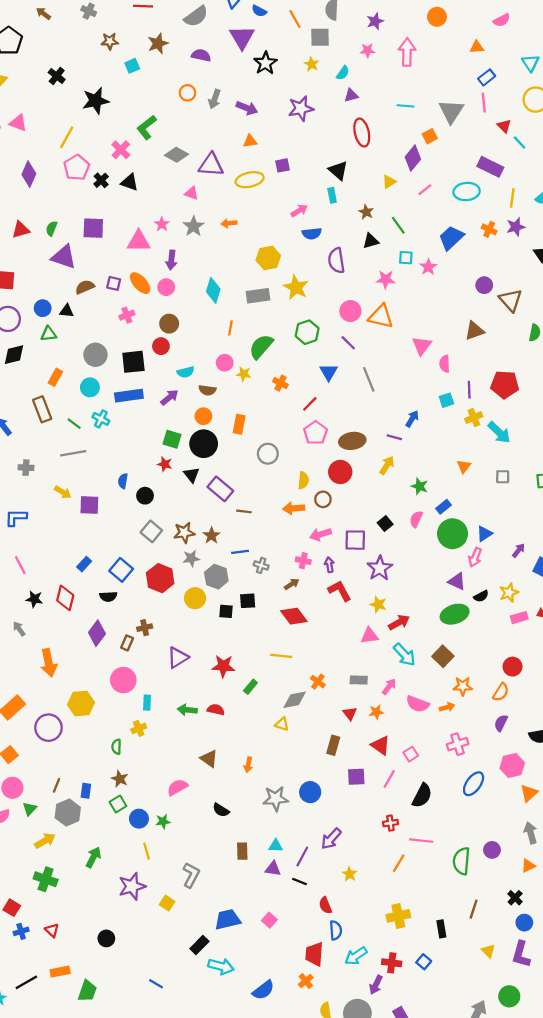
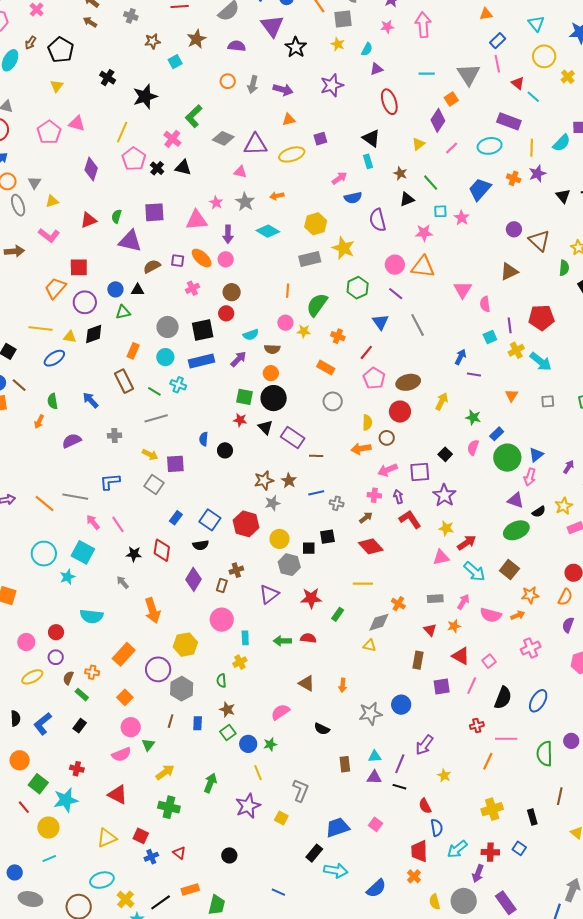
cyan diamond: (213, 290) -> (268, 231), moved, turned -70
orange rectangle: (239, 424) -> (326, 368), moved, turned -66
purple line: (394, 437) -> (474, 374), moved
gray square: (151, 531) -> (154, 484), moved
gray hexagon: (216, 577) -> (289, 565), moved
blue ellipse: (474, 784) -> (538, 701), moved
gray hexagon: (68, 813) -> (182, 689), moved

